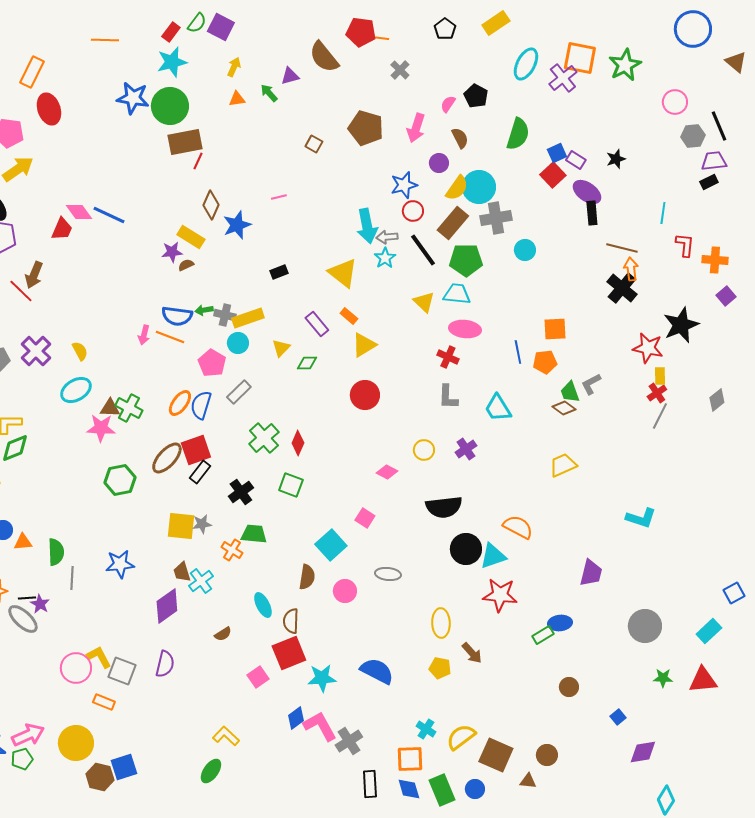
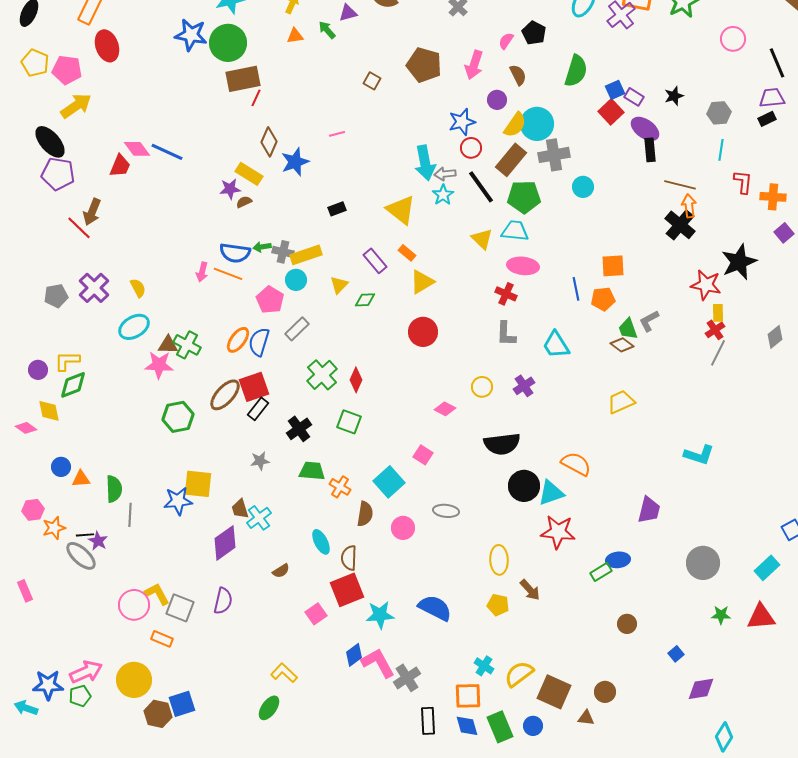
gray hexagon: (693, 136) -> (719, 113), moved
yellow square: (181, 526) -> (198, 484), moved
orange cross: (232, 550) -> (340, 487), moved

